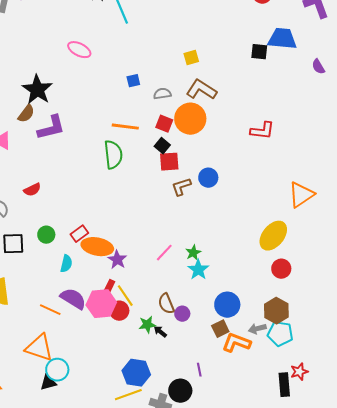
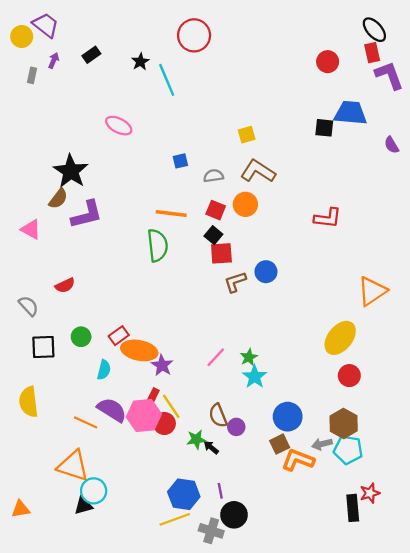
orange circle: (190, 119) -> (245, 204), size x0.7
purple line: (199, 370) -> (220, 491), moved

